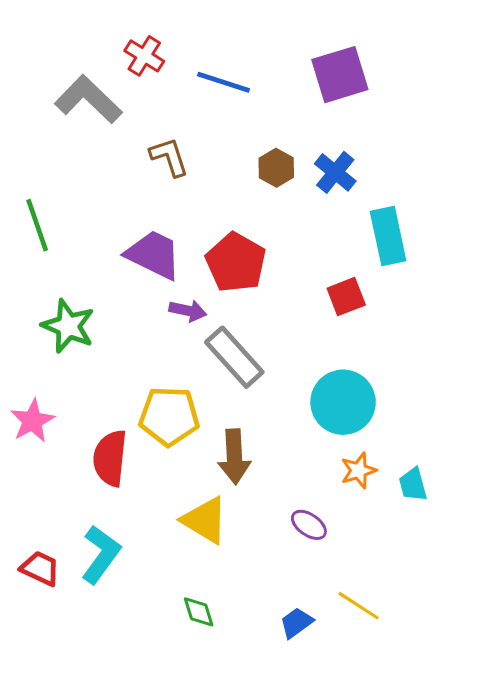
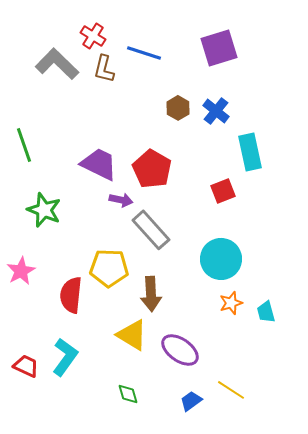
brown L-shape: (169, 157) -> (104, 69), moved, turned -148
purple ellipse: (309, 525) -> (180, 350), moved, size x1.6

